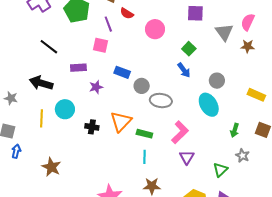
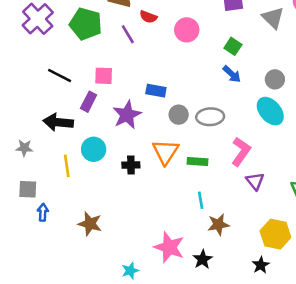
pink square: (100, 45) -> (104, 76), moved
purple rectangle: (78, 68) -> (89, 102), moved, turned -49
gray circle: (142, 86) -> (179, 115), moved
purple star: (96, 87) -> (127, 115), size x1.6
cyan line: (144, 157) -> (201, 200), moved

